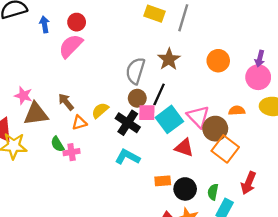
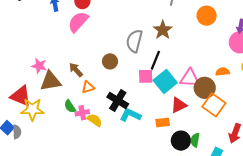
orange circle: (218, 61) -> (207, 16), moved
brown circle: (137, 98) -> (110, 61), moved
yellow semicircle: (100, 110) -> (95, 120), moved, turned 77
pink triangle: (198, 117) -> (190, 78), turned -40
black cross: (128, 123) -> (118, 101), moved
red triangle: (184, 148) -> (179, 105), turned -42
orange rectangle: (163, 181) -> (163, 122), moved
green semicircle: (213, 192) -> (195, 140), moved

